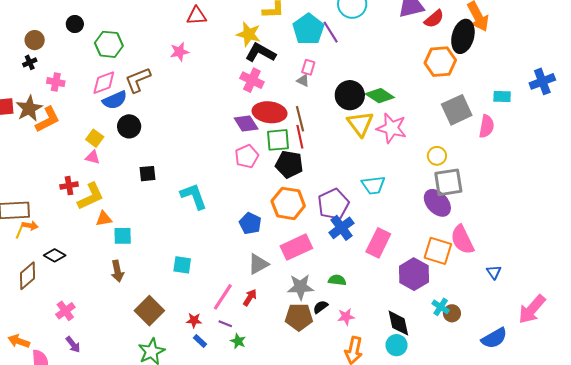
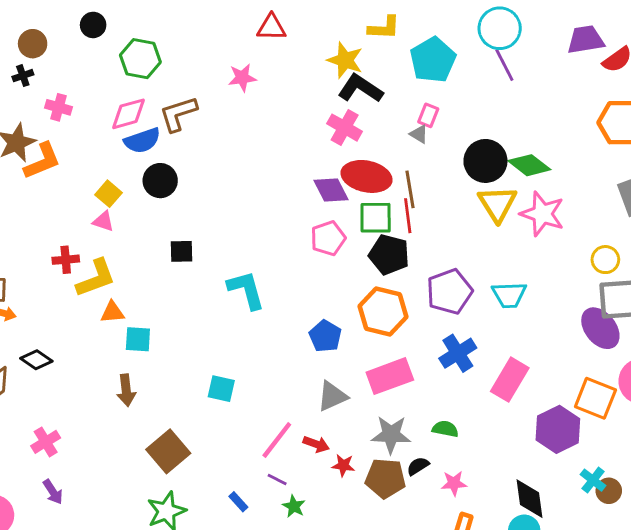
purple line: (331, 32) -> (504, 65), moved
purple pentagon: (333, 204) -> (449, 292), moved
red arrow: (250, 297) -> (316, 444), turned 72
red star: (194, 320) -> (343, 465), moved

